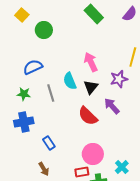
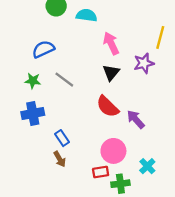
cyan semicircle: (70, 81) -> (87, 15), moved, turned 120
gray line: (51, 93) -> (64, 80), turned -36
purple arrow: (112, 106) -> (136, 119), moved
brown arrow: (44, 169) -> (60, 159), moved

